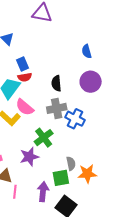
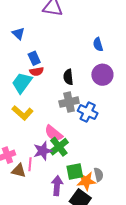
pink semicircle: (25, 107) -> (54, 133), moved
green cross: (44, 138) -> (59, 147), moved
gray semicircle: (71, 164) -> (99, 175), moved
orange star: (87, 174) -> (86, 181), moved
pink line: (15, 192) -> (30, 164), moved

